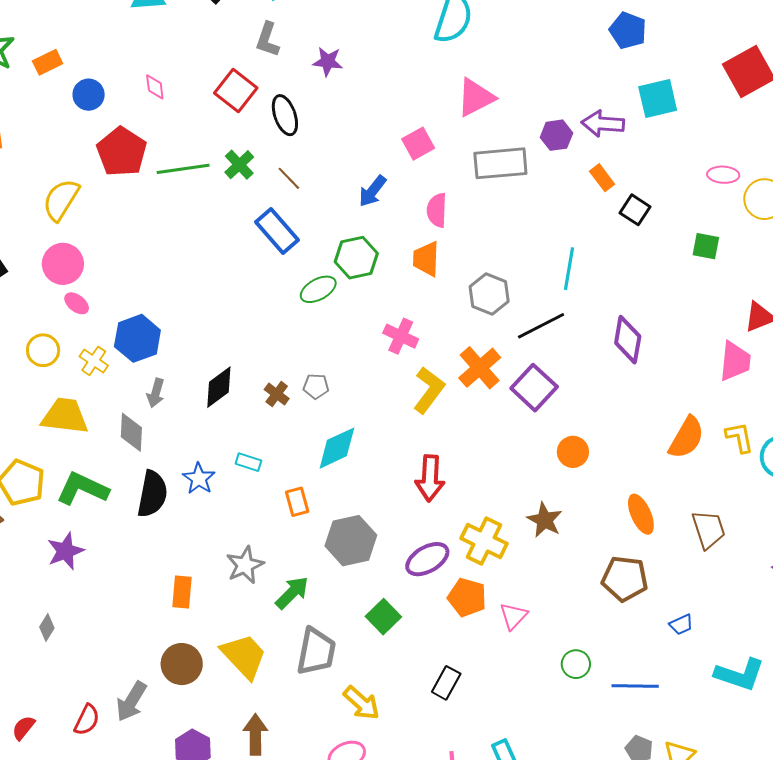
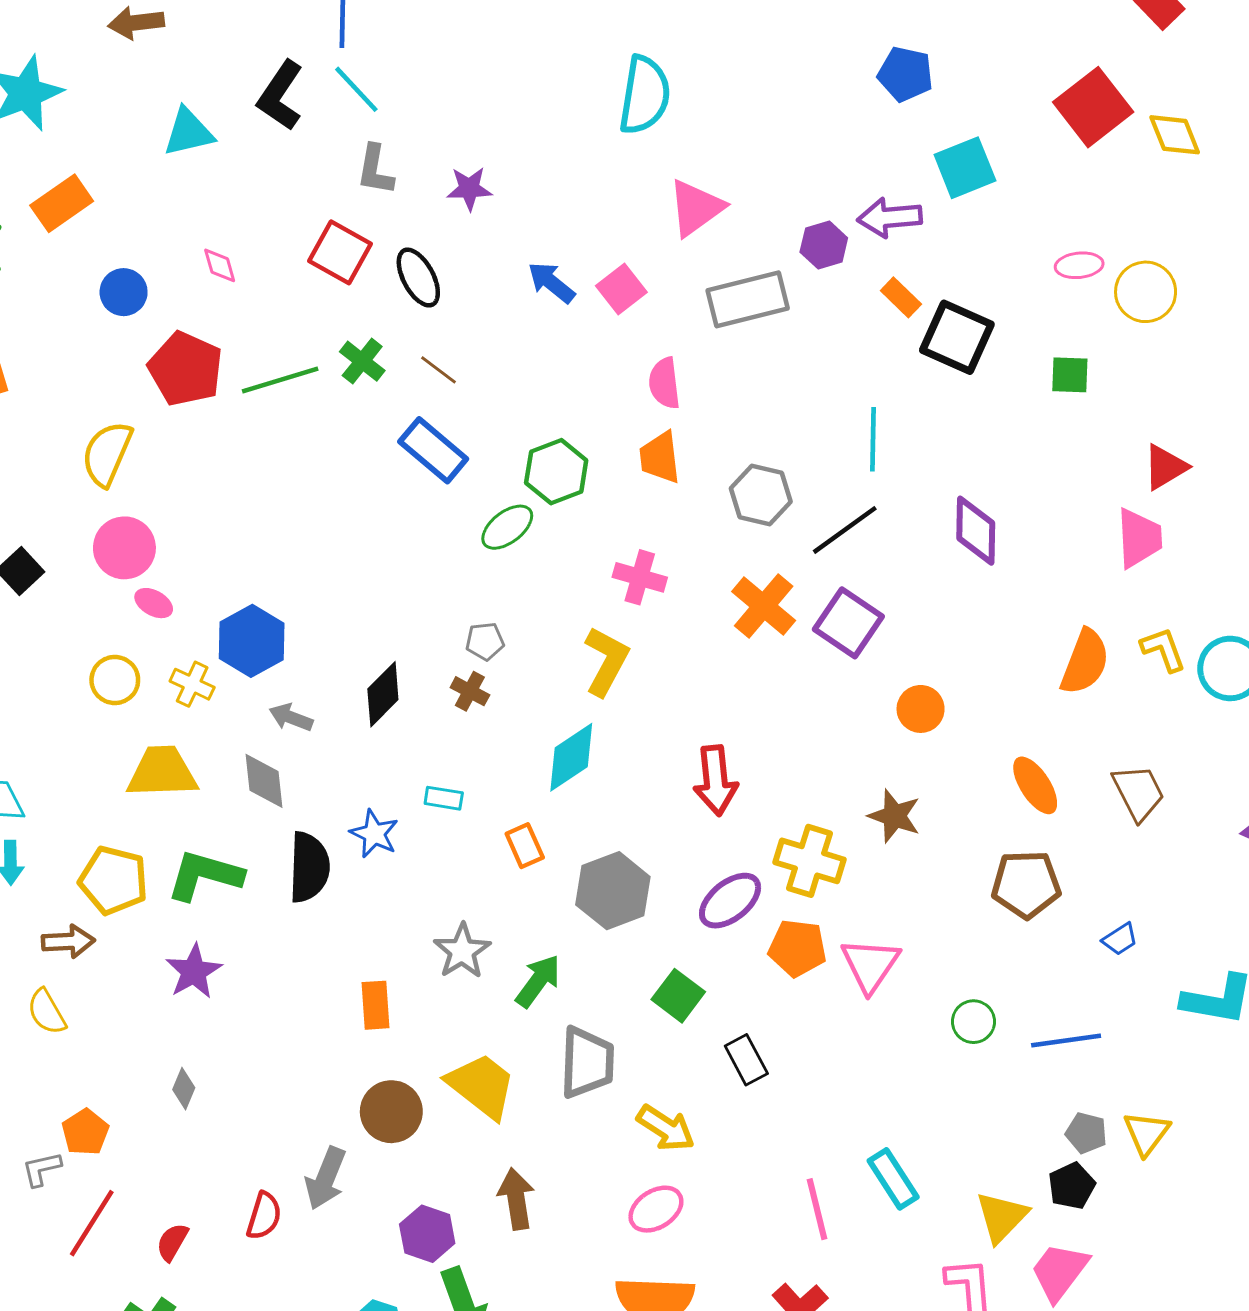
orange rectangle: (48, 62) -> (62, 203), moved, size x1.4
blue arrow: (372, 191) -> (551, 282), moved, turned 100
black square: (635, 210) -> (957, 337), size x1.6
gray pentagon: (316, 386) -> (485, 641), moved
yellow L-shape: (429, 390) -> (606, 661), moved
gray arrow: (156, 393) -> (291, 717), turned 104
pink triangle: (513, 616) -> (870, 965), size x1.4
black rectangle: (446, 683) -> (746, 1060), moved, turned -48

